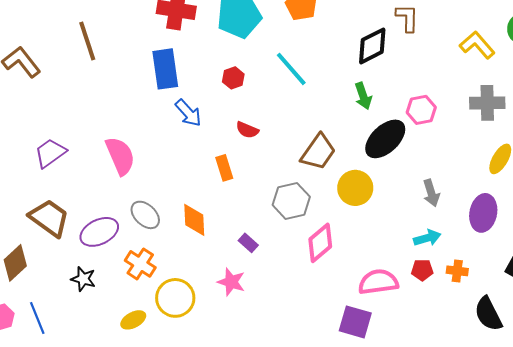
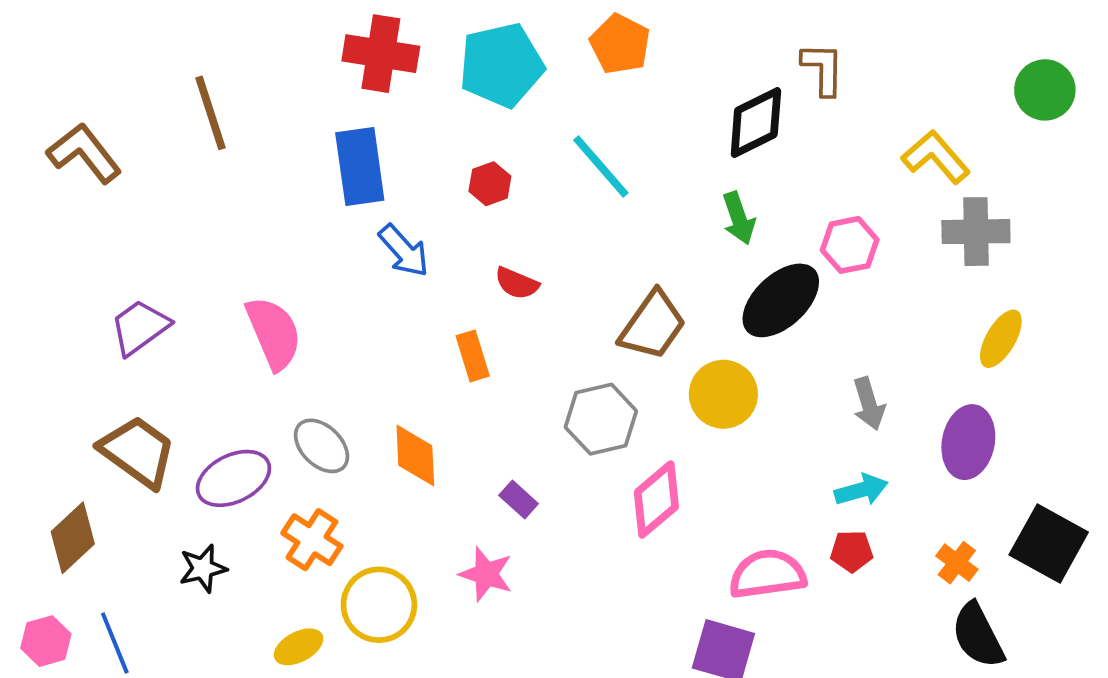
yellow L-shape: (477, 45) -> (936, 157), moved
orange cross: (457, 271) -> (957, 563), moved, turned 30
black star: (83, 279) -> (203, 568), turned -30

